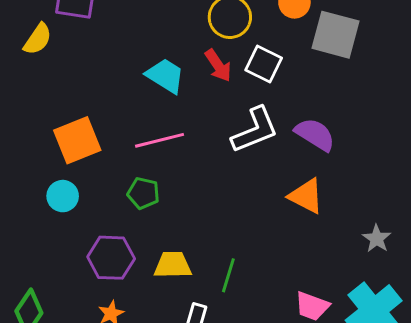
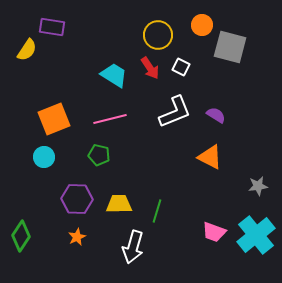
white square: (264, 64) -> (181, 67), size x0.7
purple semicircle: (315, 134) -> (216, 115), size x0.7
gray star: (377, 239) -> (258, 186), turned 30

